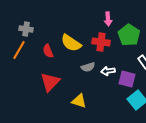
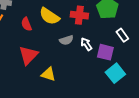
white arrow: (108, 71) -> (86, 44), turned 64
yellow triangle: (79, 101) -> (48, 74), moved

